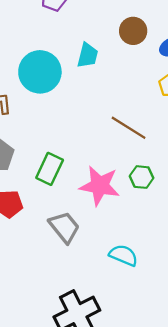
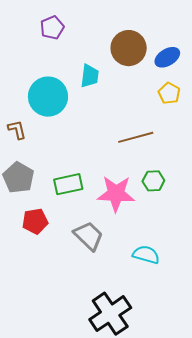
brown circle: (133, 31) -> (129, 48), size x1.4
brown line: (129, 128) -> (136, 137), turned -40
green rectangle: (50, 169) -> (68, 184), turned 60

